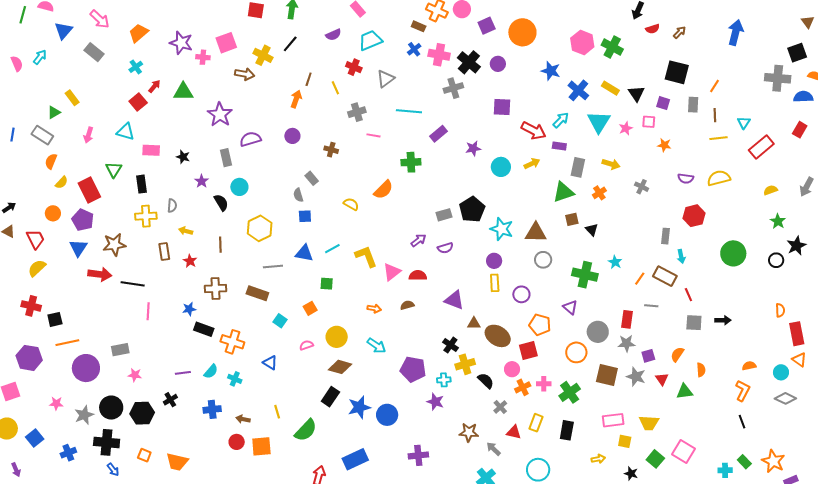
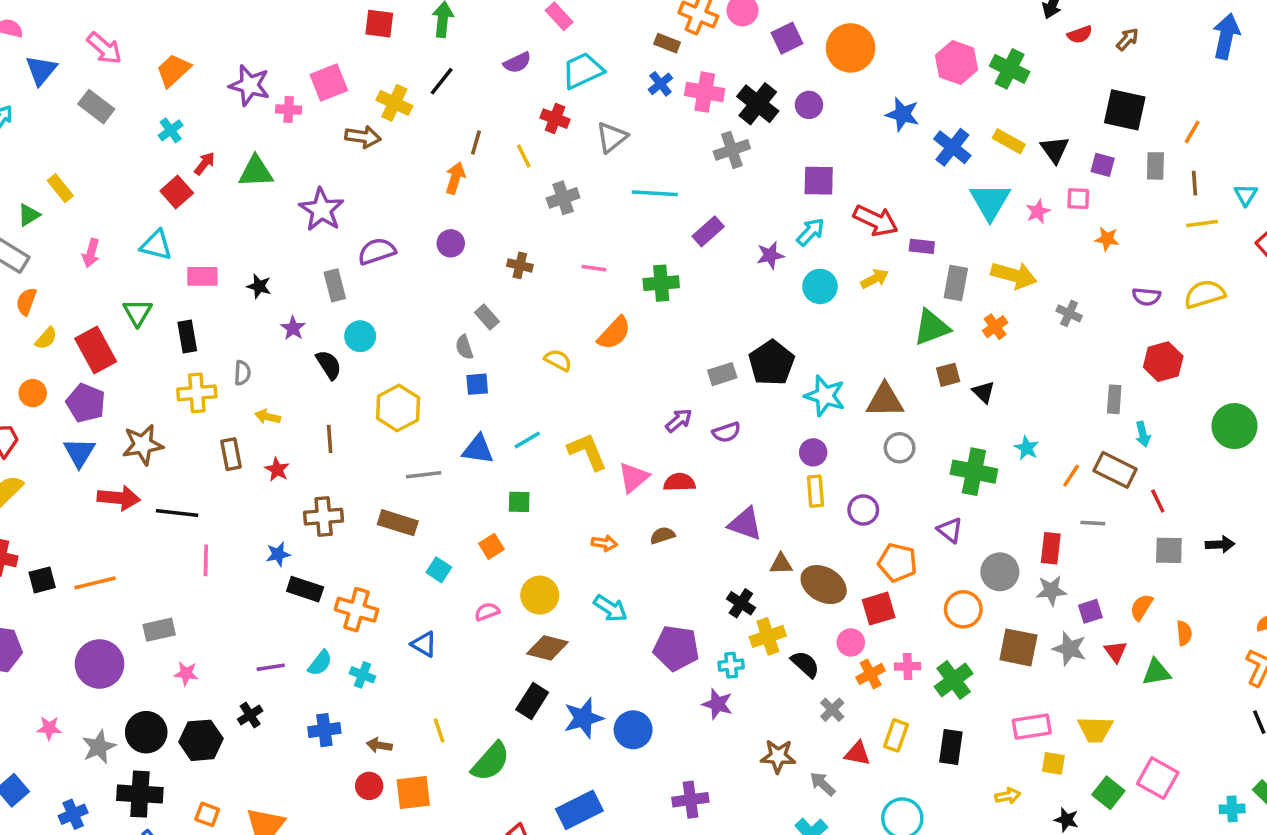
cyan arrow: (561, 120) -> (810, 232), moved
pink line: (373, 135) -> (594, 268), moved
yellow arrow: (611, 164) -> (1014, 275), size x1.4
orange line: (67, 343) -> (95, 583), moved

